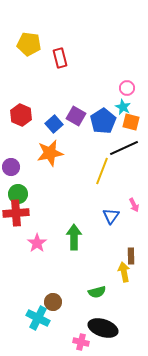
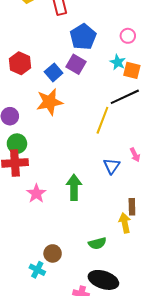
cyan star: (123, 107) -> (118, 62), moved
blue pentagon: (103, 121) -> (83, 37), moved
cyan cross: (38, 318) -> (37, 270), size x0.7

